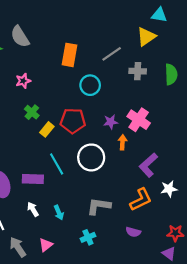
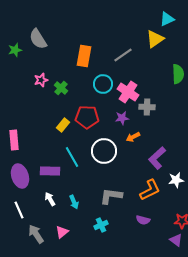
cyan triangle: (159, 15) -> (167, 19), turned -35
gray cross: (138, 71) -> (147, 107), moved
green cross: (32, 112) -> (61, 88), moved
pink cross: (139, 120) -> (128, 92), moved
orange arrow: (122, 142) -> (133, 137), turned -120

